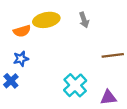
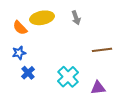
orange semicircle: (22, 31) -> (20, 28), turned 63
blue cross: (11, 81) -> (28, 73), moved

